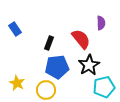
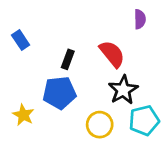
purple semicircle: (101, 23) -> (140, 19), moved
blue pentagon: (57, 67) -> (59, 93), moved
yellow circle: (46, 90) -> (100, 125), moved

